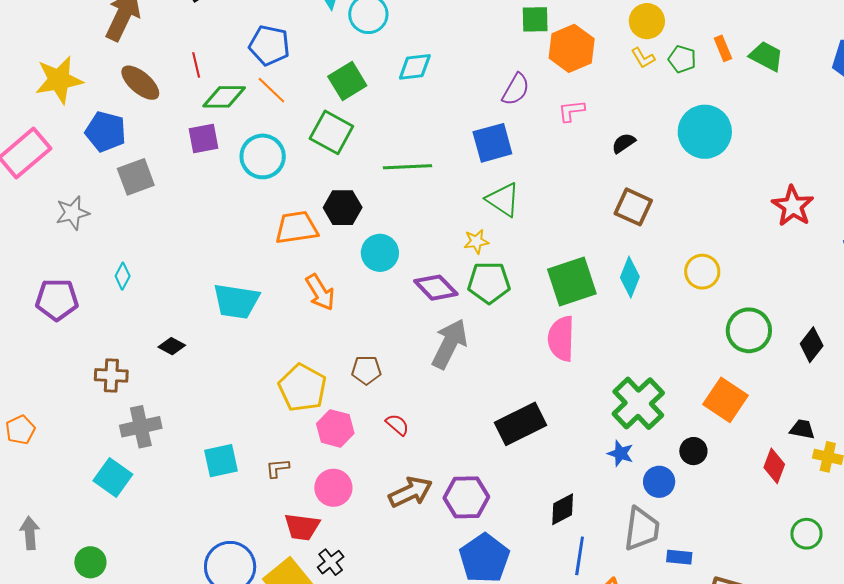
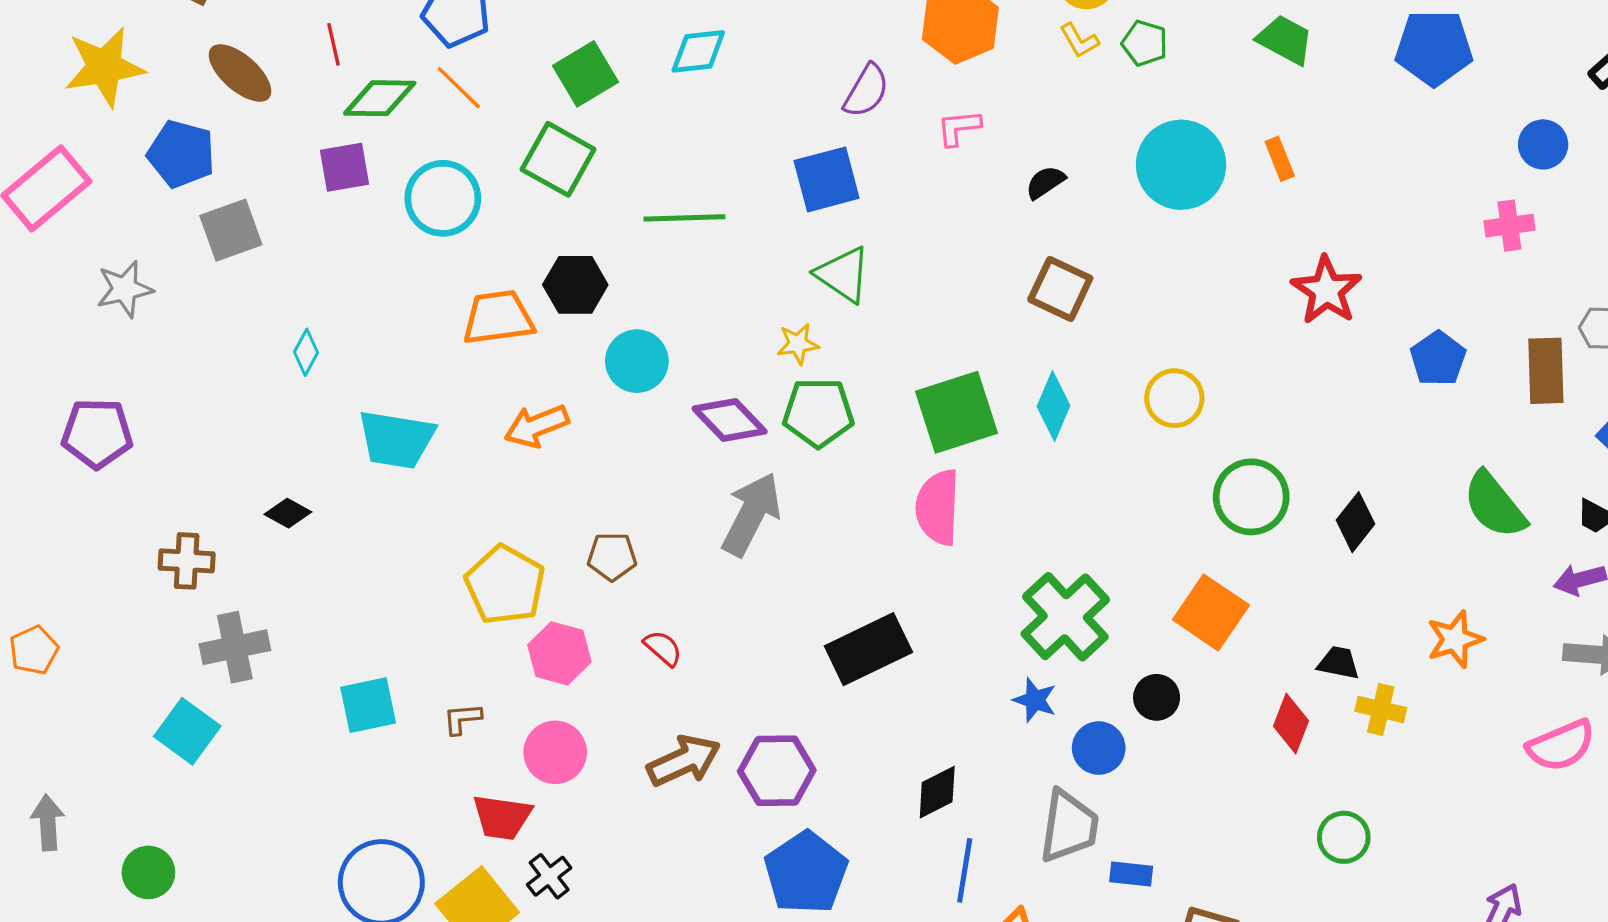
orange rectangle: (723, 48) -> (1280, 159), moved
cyan diamond: (123, 276) -> (306, 352), moved
orange arrow: (320, 292) -> (536, 426), turned 99

